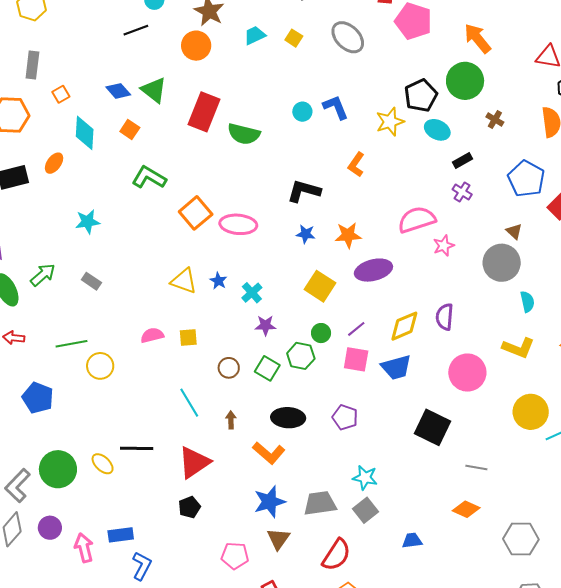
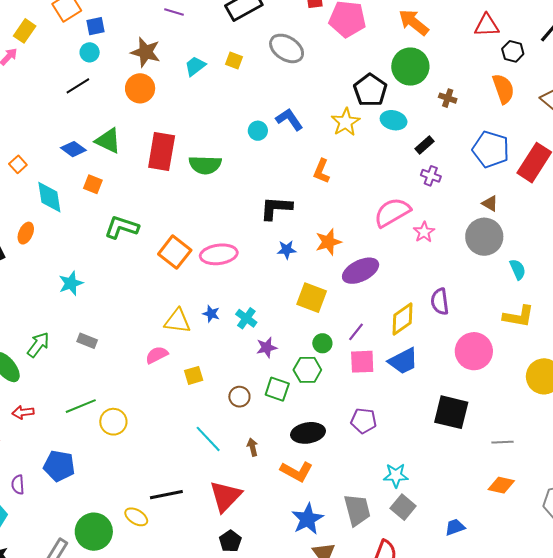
pink semicircle: (152, 335) -> (157, 355), moved
gray trapezoid: (320, 503) -> (357, 510), turned 96

